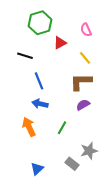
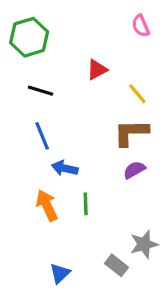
green hexagon: (40, 23) -> (29, 37), moved
pink semicircle: (86, 30) -> (141, 26), moved
blue line: (39, 81) -> (42, 136), moved
green line: (62, 128) -> (86, 204), moved, turned -32

